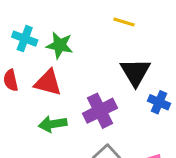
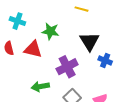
green star: (60, 45) -> (50, 31), moved
green arrow: (53, 124) -> (40, 86), moved

